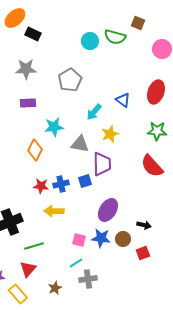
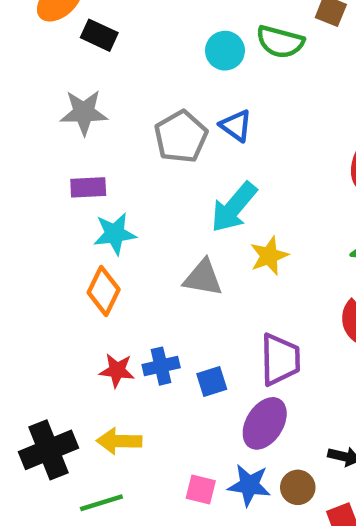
blue triangle: (123, 100) -> (236, 126), moved
cyan arrow: (94, 112) -> (234, 207), size x1.4
cyan star: (54, 127) -> (115, 234), moved
purple trapezoid: (102, 164) -> (280, 359), moved
blue square: (85, 181) -> (212, 381), moved
yellow arrow: (54, 211) -> (119, 441), moved

